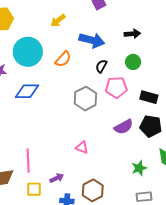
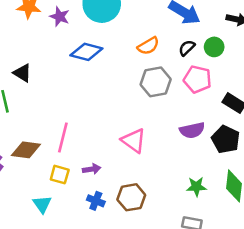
orange semicircle: (63, 59) -> (148, 46), moved
green circle: (133, 62) -> (214, 47), moved
pink triangle: (82, 147) -> (134, 141), size x1.5

